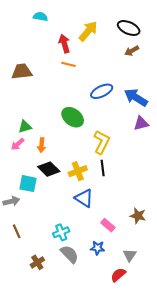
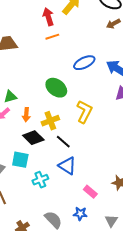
orange line: (68, 64) -> (52, 37), turned -32
black line: (103, 168) -> (63, 142), moved, turned -42
yellow cross: (78, 171) -> (50, 121), moved
cyan square: (28, 184) -> (20, 160), moved
cyan cross: (61, 232) -> (40, 180), moved

